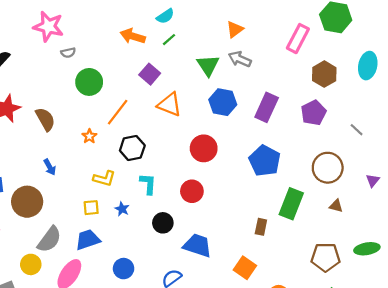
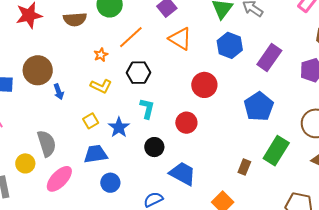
brown semicircle: (45, 119) -> (75, 19), moved, turned 105
blue arrow: (50, 167) -> (59, 92), moved
yellow L-shape: (104, 178) -> (101, 86), moved
brown circle: (27, 202) -> (38, 70), moved
yellow square: (91, 208) -> (91, 121), turned -35
blue star: (122, 209) -> (119, 127), size x1.5
gray semicircle: (49, 239) -> (47, 143), turned -64
blue trapezoid: (88, 240) -> (96, 154), moved

